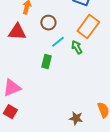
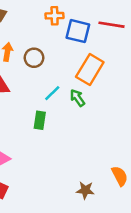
brown circle: (48, 23) -> (34, 58), moved

